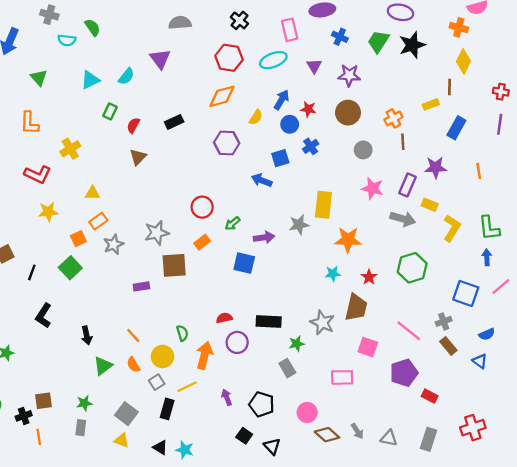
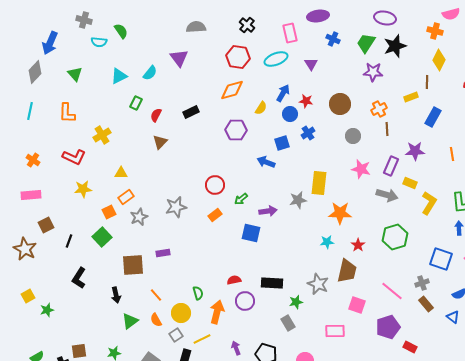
purple star: (349, 75) -> (373, 72), moved
brown square: (174, 265) -> (133, 265), moved

